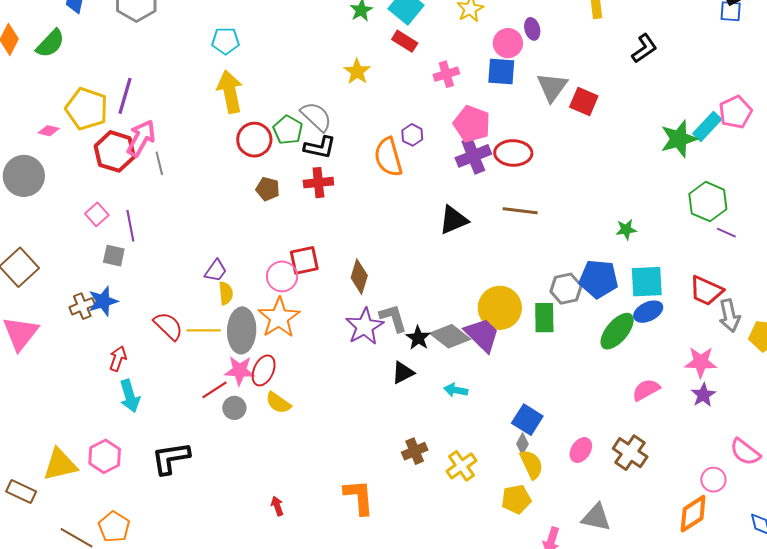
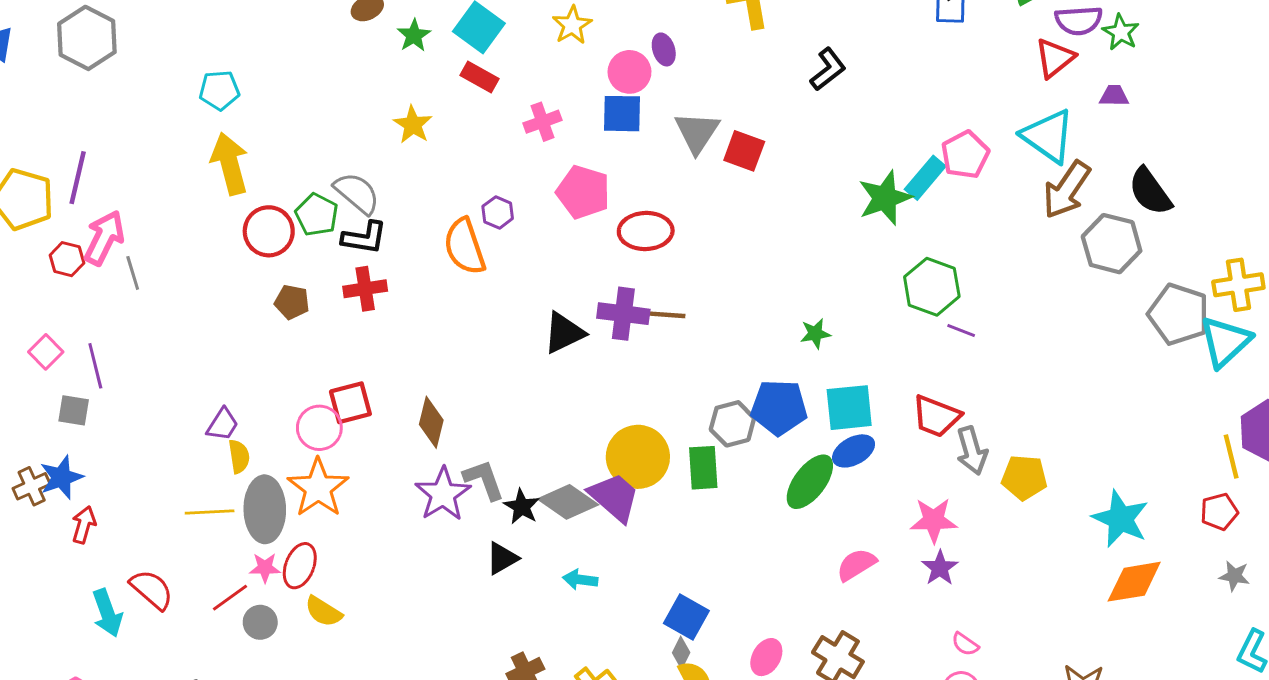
red hexagon: (115, 151) -> (67, 259), size x0.6
purple cross: (473, 156) -> (623, 314), moved, turned 32
red semicircle: (168, 326) -> (152, 589), moved
red arrow: (118, 359) -> (84, 525), moved
pink star: (240, 371) -> (265, 568), size x0.7
pink semicircle: (745, 452) -> (965, 644), moved, size x0.6

